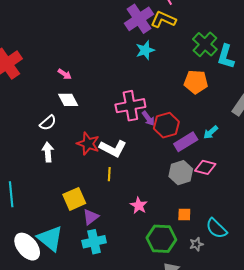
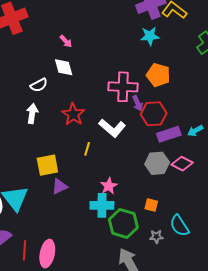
orange pentagon: (196, 82) -> (158, 75), moved
white L-shape: (113, 148) -> (112, 128), moved
cyan cross: (94, 242) -> (102, 205), moved

